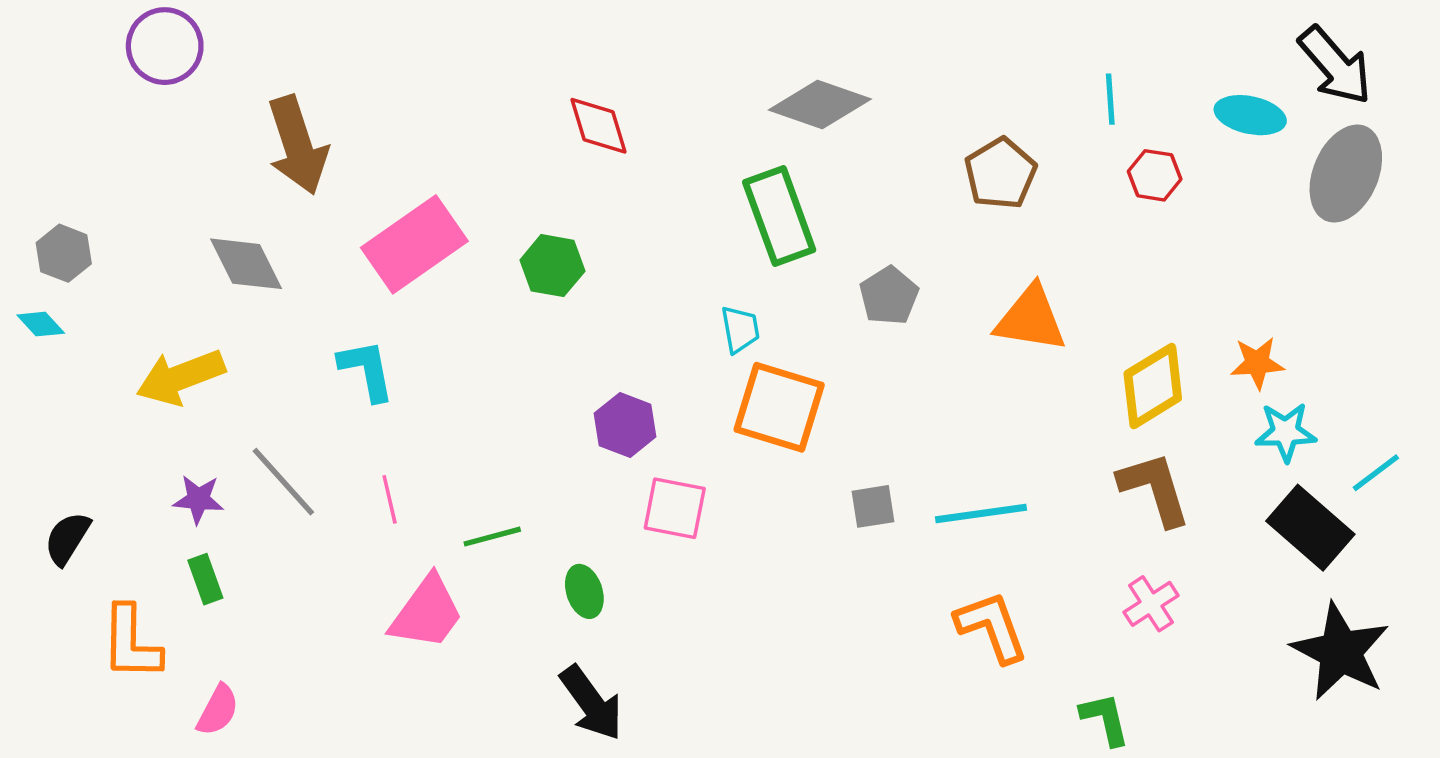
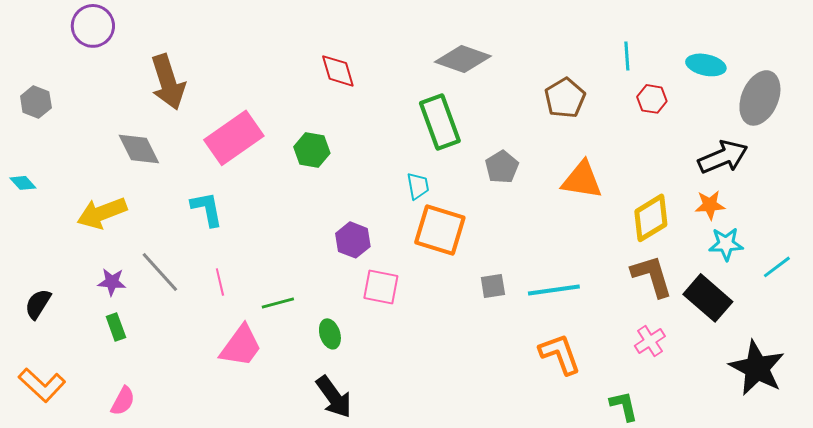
black arrow: (1335, 66) -> (723, 157), moved, turned -72
gray hexagon: (64, 253) -> (36, 102), moved
black rectangle: (1310, 528) -> (708, 298), moved
orange L-shape: (131, 643) -> (42, 385), moved, turned -48

